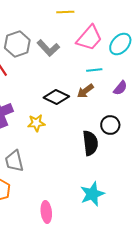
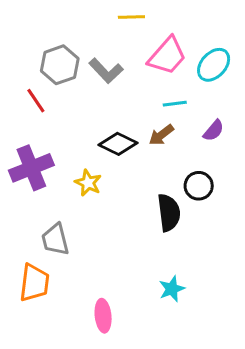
yellow star: (36, 123) -> (88, 183), turned 30
cyan star: (92, 194) -> (172, 289), size x0.7

